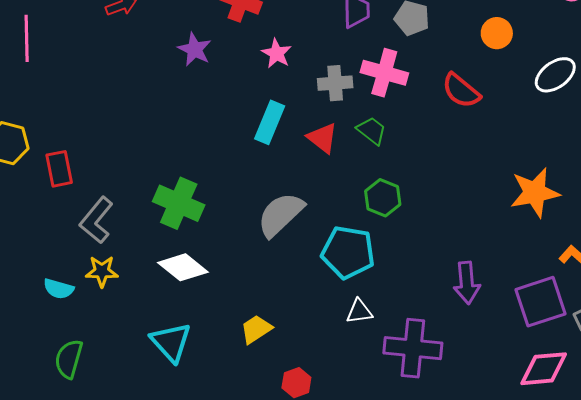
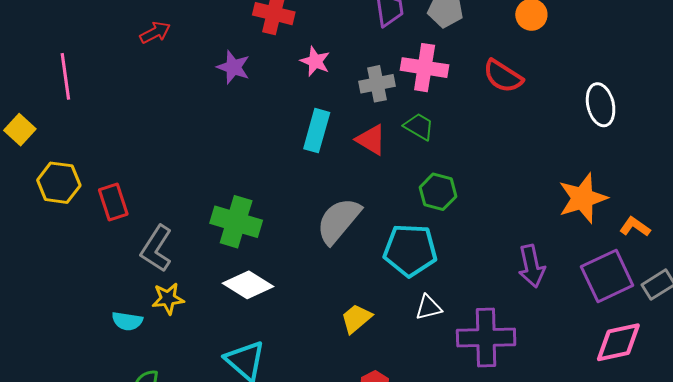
white ellipse: (555, 75) -> (601, 105), moved, turned -60
orange star: (535, 193) -> (583, 198), moved
yellow trapezoid: (256, 329) -> (356, 318), moved

